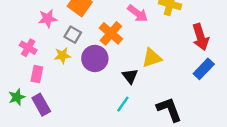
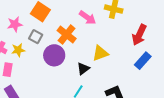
red arrow: (201, 37) -> (139, 35), turned 45
yellow star: (62, 55) -> (18, 50), moved
black triangle: (130, 76) -> (83, 69), turned 32

